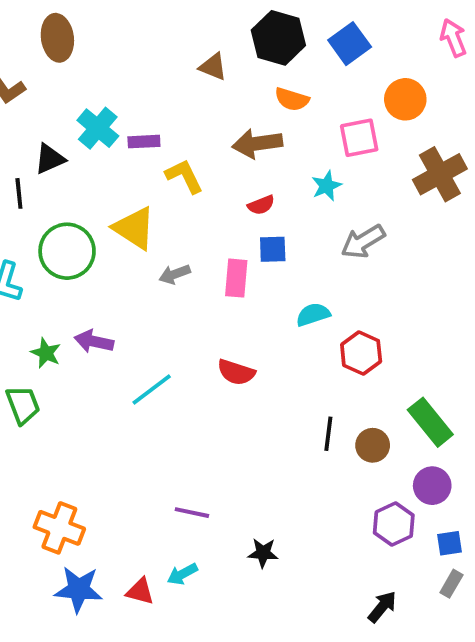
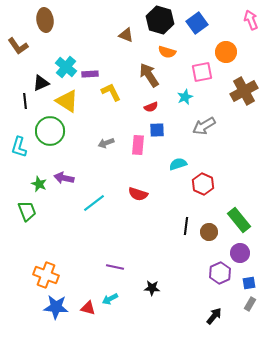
brown arrow: (257, 144) -> (149, 75), turned 65
yellow triangle: (134, 228) -> (67, 101), moved

